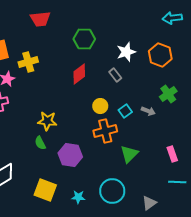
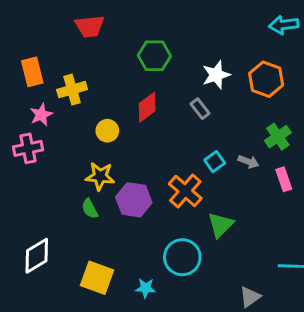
yellow circle: (100, 106) -> (107, 131), moved
orange cross: (105, 131) -> (185, 191), turned -35
pink rectangle: (172, 154) -> (284, 179), moved
purple hexagon: (70, 155) -> (134, 200), moved
cyan circle: (112, 191) -> (182, 257), moved

